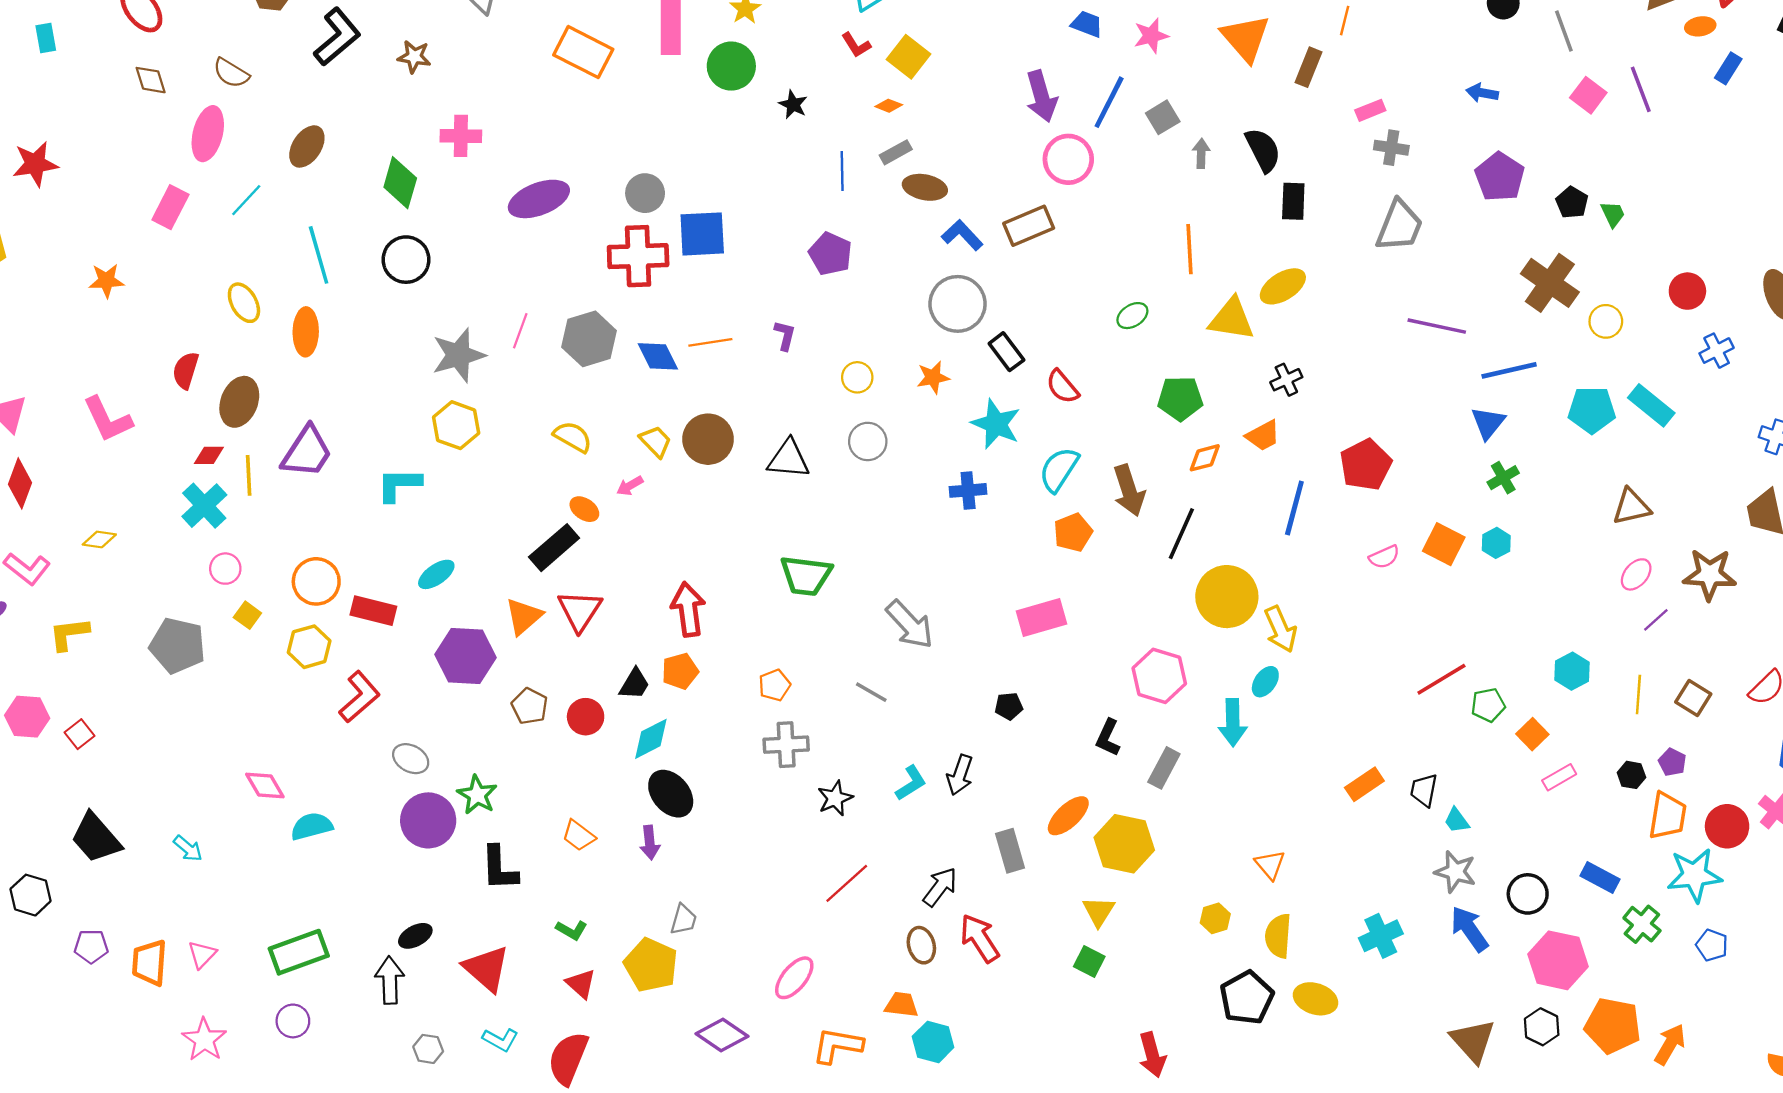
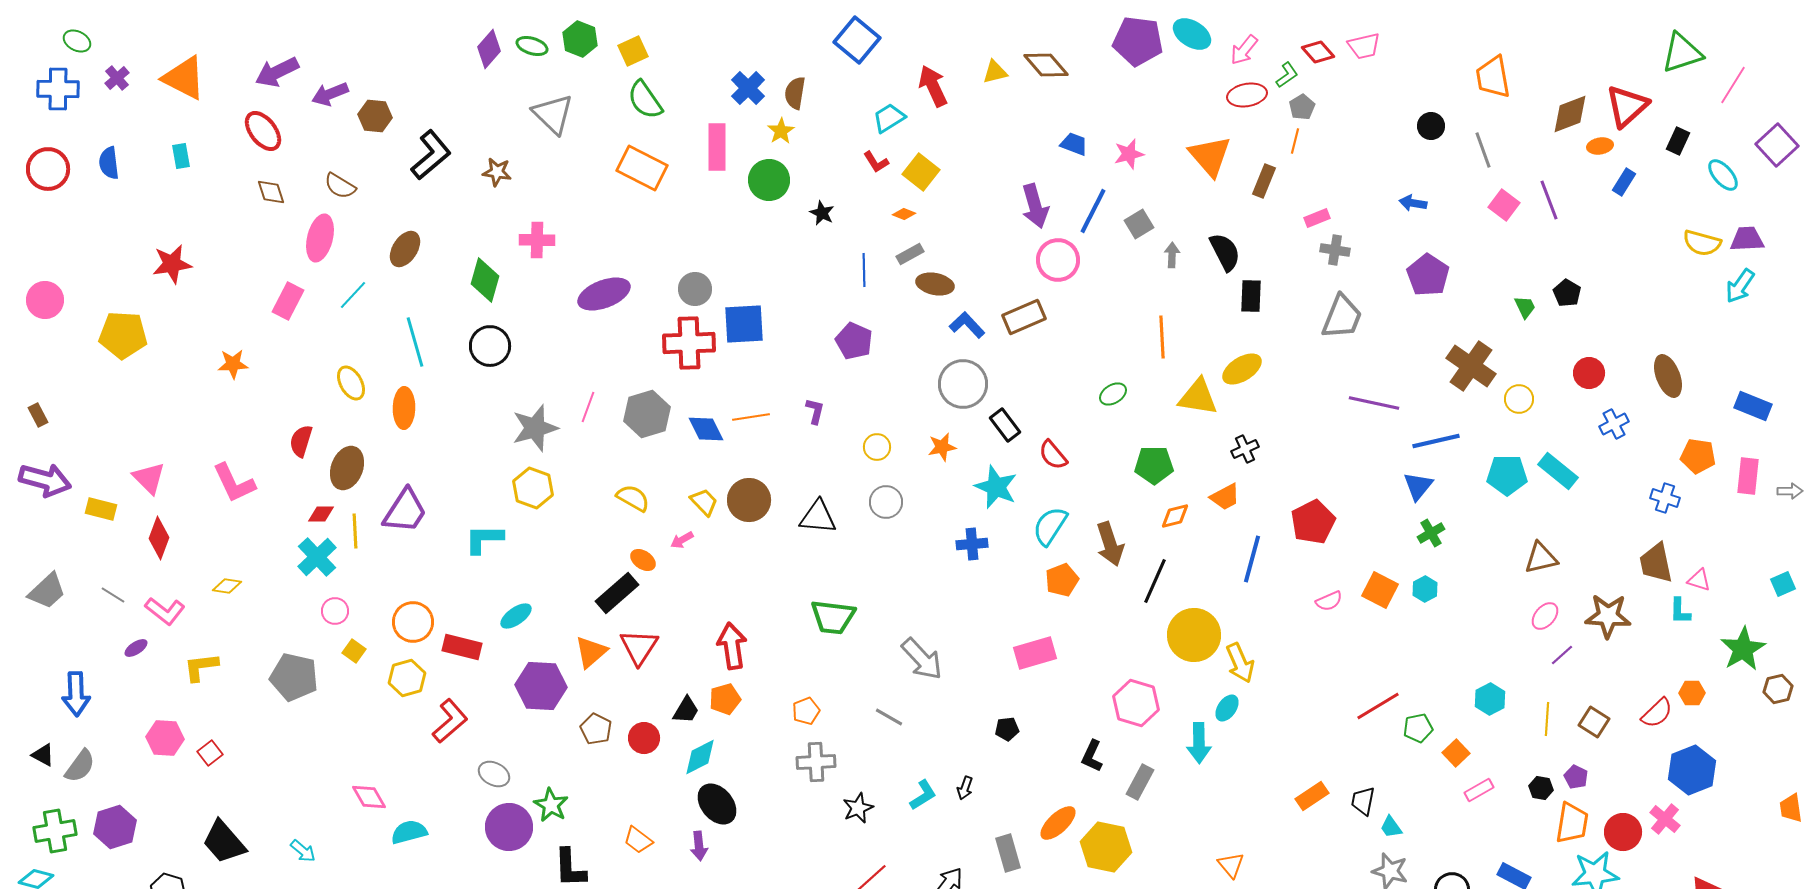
black pentagon: (1572, 202) -> (1567, 293), moved
black arrow: (960, 775) -> (965, 788), size x0.7

